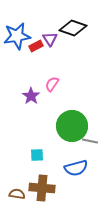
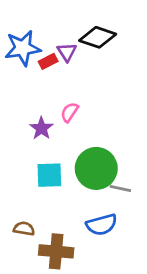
cyan square: (37, 155) -> (49, 175), moved, size x1.5
brown semicircle: (17, 194) -> (24, 229), moved

